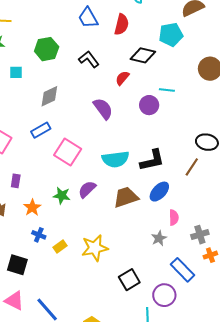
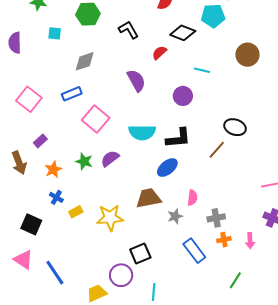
purple circle: (149, 105) -> (183, 96), moved
purple rectangle: (16, 181) -> (40, 141), turned 32
blue ellipse: (159, 192) -> (167, 168), moved
brown trapezoid: (126, 197) -> (148, 198), moved
purple circle: (164, 295) -> (121, 275), moved

